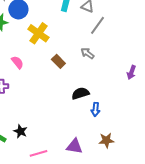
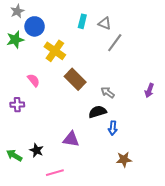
gray arrow: (87, 53) -> (108, 92), moved
brown rectangle: (58, 61) -> (75, 79), size x1.5
purple triangle: (74, 146) -> (71, 139), moved

